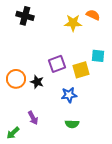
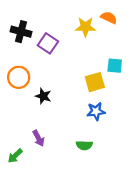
black cross: (25, 16) -> (21, 32), moved
purple square: (57, 64) -> (48, 43), moved, turned -36
orange circle: (16, 79) -> (19, 77), moved
blue star: (69, 95) -> (96, 111), moved

